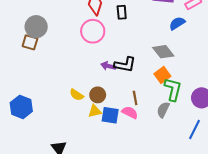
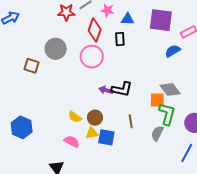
gray circle: (36, 27) -> (56, 49), moved
gray diamond: (163, 52) -> (170, 89), moved
orange square: (162, 75) -> (157, 100), turned 35
pink semicircle: (130, 112) -> (72, 142), moved

